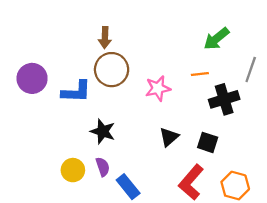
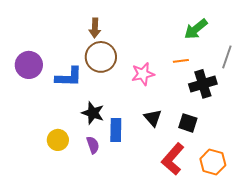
black triangle: (169, 137) -> (153, 118), turned -30
yellow circle: (73, 170) -> (58, 140), moved
blue rectangle: (128, 187) -> (116, 130), moved, turned 40

